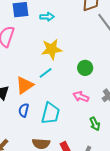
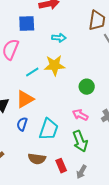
cyan arrow: (47, 17) -> (59, 38), moved
cyan line: (46, 73) -> (32, 72), moved
green arrow: (95, 124) -> (80, 141), moved, size x1.5

